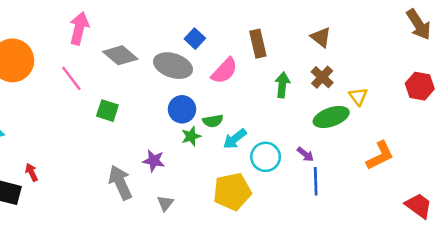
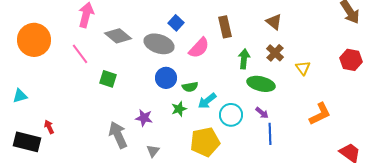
green ellipse: (331, 117) -> (261, 84), moved, turned 32
green star: (191, 136) -> (179, 109), moved

